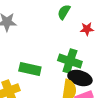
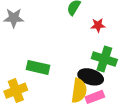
green cross: (70, 61) -> (104, 59), moved

